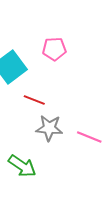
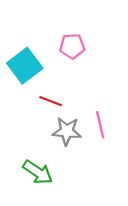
pink line: (89, 137) -> (100, 125), moved, turned 55

